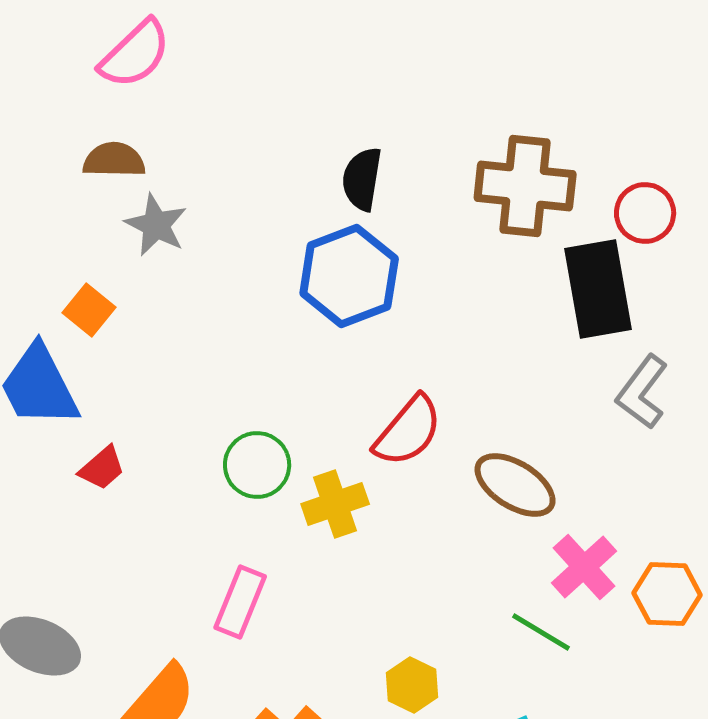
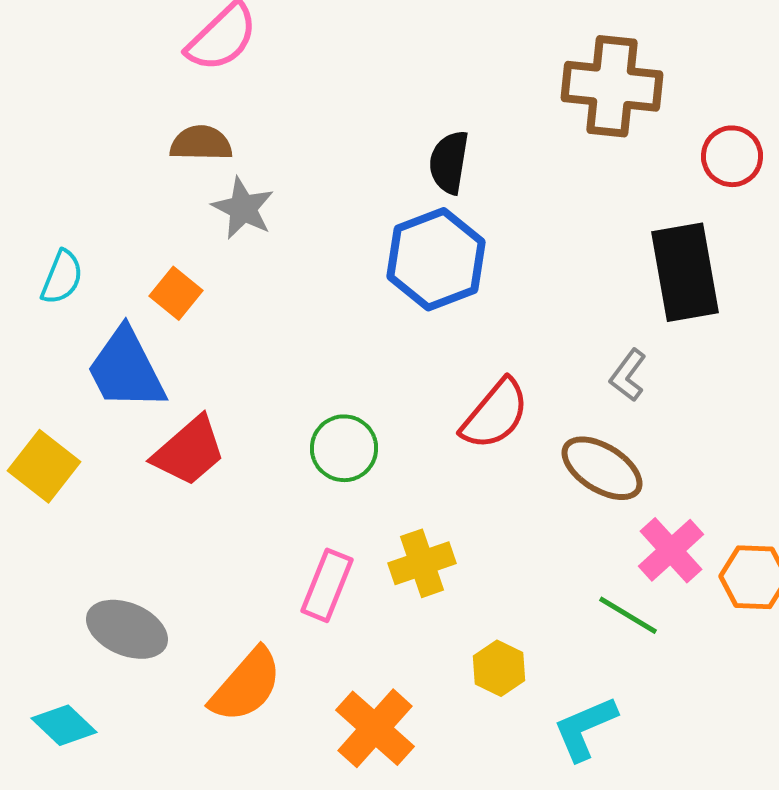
brown cross: (525, 186) -> (612, 86), moved
red circle: (645, 213) -> (732, 156), moved
gray L-shape: (642, 392) -> (628, 375), moved, size x0.7
red trapezoid: (102, 468) -> (189, 451), size x1.6
yellow cross: (335, 504) -> (422, 563), moved

